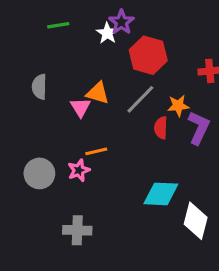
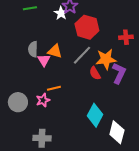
gray semicircle: (39, 87) -> (33, 49), moved
orange star: (178, 106) -> (106, 59), size x1.5
red semicircle: (161, 128) -> (95, 73), turned -32
cyan diamond: (161, 194) -> (95, 115), turned -65

